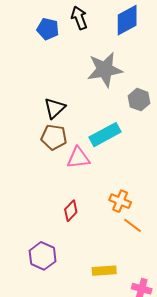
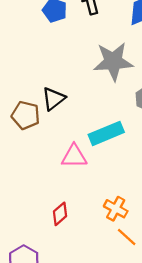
brown pentagon: (54, 137) -> (26, 115), moved

